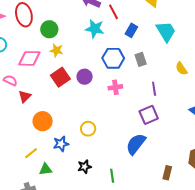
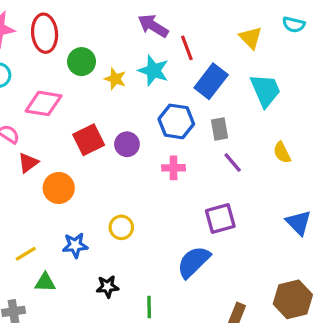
blue rectangle: (131, 30) -> (211, 81), size x1.5
yellow star: (56, 50) -> (115, 79), moved
purple line: (154, 89) -> (233, 162), moved, turned -40
orange circle: (43, 121) -> (59, 188), moved

